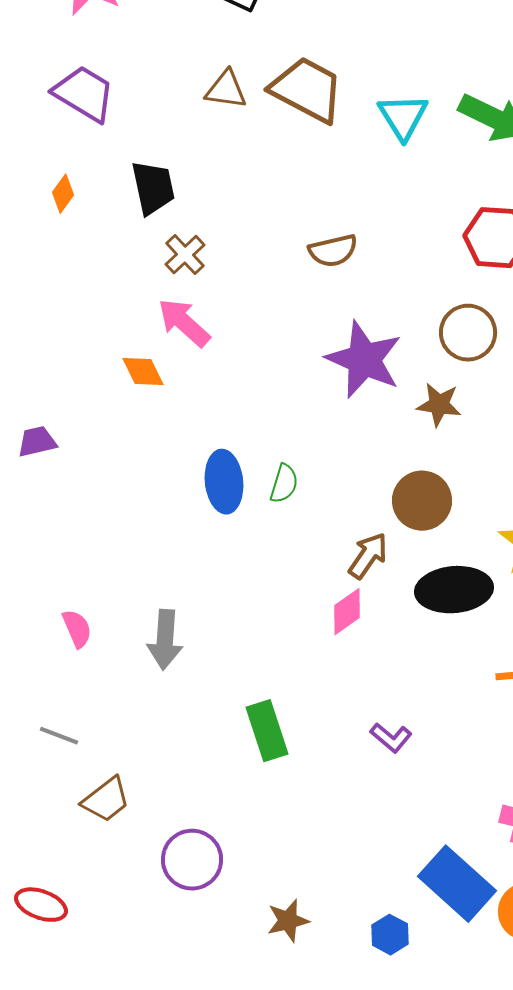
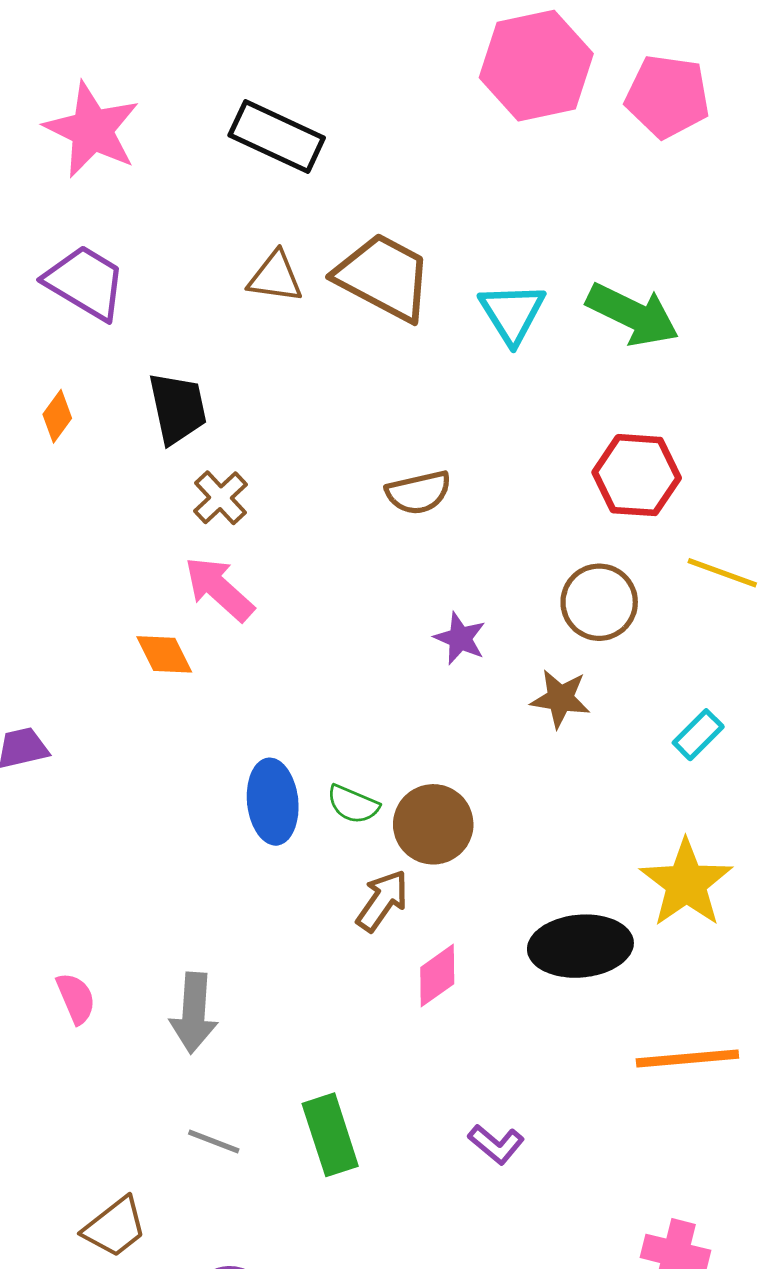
purple star: (364, 360) -> (460, 638), size x0.5
green semicircle: (284, 484) -> (353, 804), turned 96
brown circle: (422, 501) -> (433, 824), moved
brown arrow: (368, 556) -> (382, 901), moved
gray line: (59, 736) -> (214, 1141), moved

